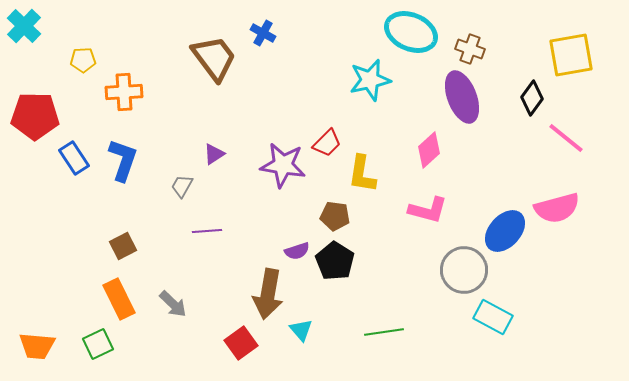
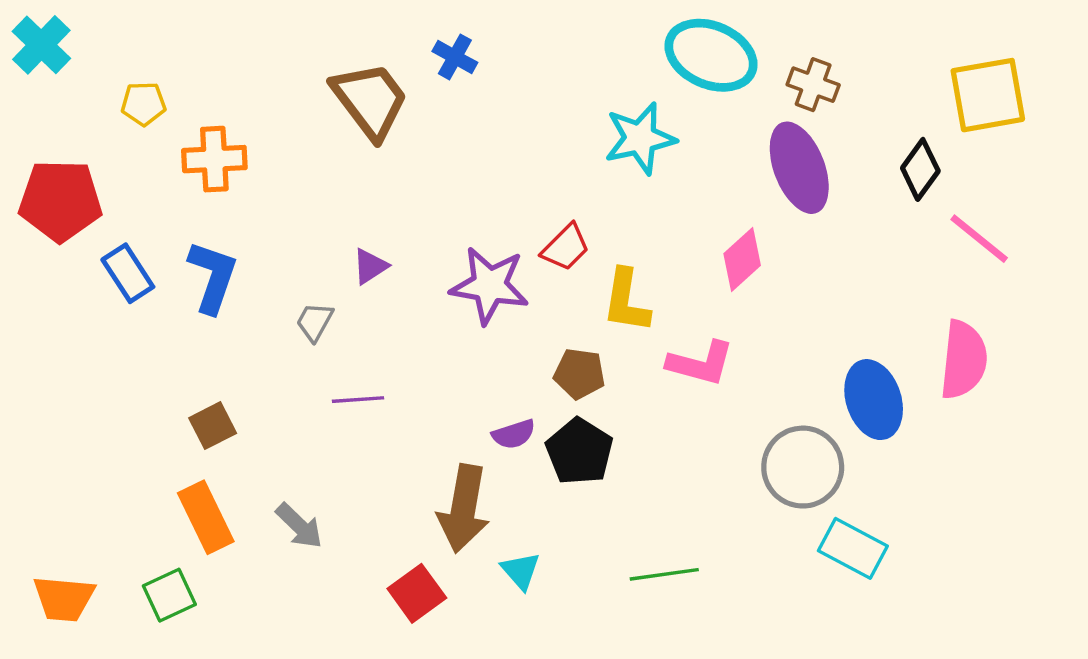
pink semicircle: (557, 208) -> (964, 360), turned -69
pink L-shape: (428, 210) -> (701, 363), moved
blue ellipse: (505, 231) -> (874, 400), turned -60

